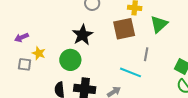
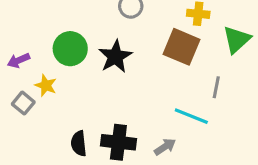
brown square: (124, 29) -> (181, 47), turned 35
green circle: (70, 60) -> (70, 49), moved
gray square: (25, 64) -> (23, 103), turned 32

